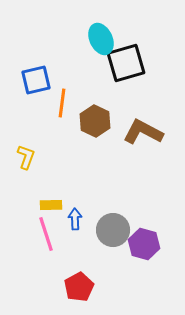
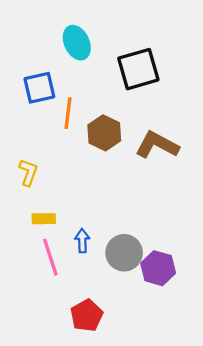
cyan ellipse: (101, 39) -> (77, 43), moved
yellow rectangle: (51, 205) -> (44, 219), moved

